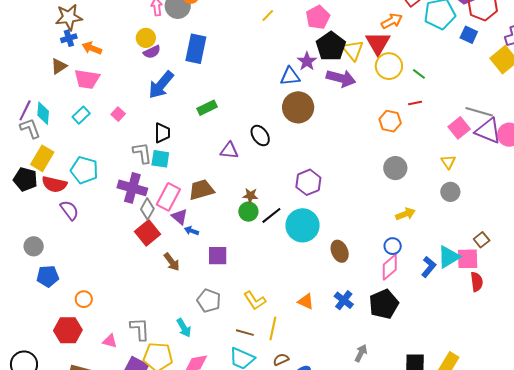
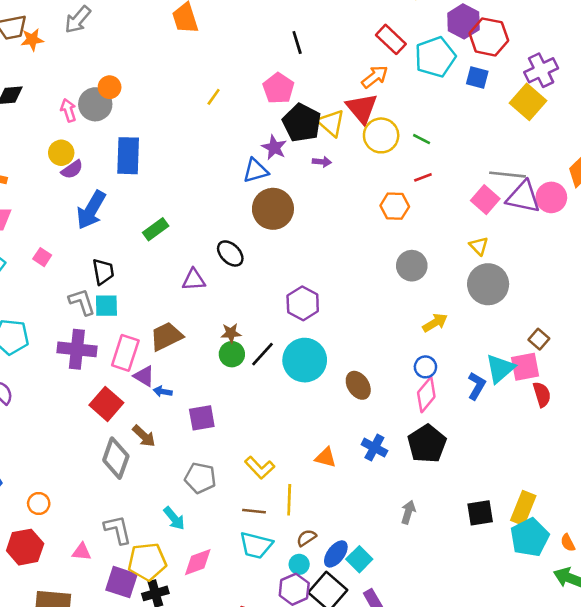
purple arrow: (341, 78) -> (322, 162), size x0.5
gray circle: (450, 192) -> (488, 284), size x1.6
gray diamond: (147, 209) -> (116, 458), moved, size x1.4

